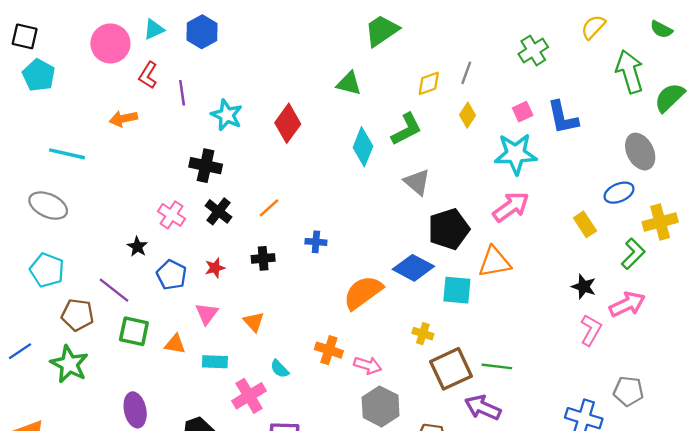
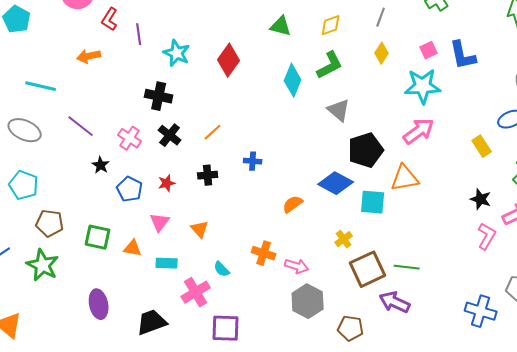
yellow diamond: (429, 83) -> (331, 25), moved
purple line: (114, 290) -> (81, 126), moved
orange semicircle: (363, 292) -> (293, 204), size x0.6
yellow cross: (423, 334) -> (344, 239), turned 36

